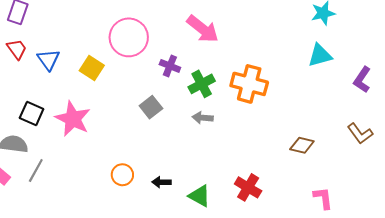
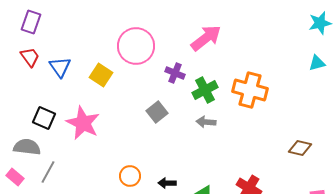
pink arrow: (203, 29) -> (206, 38), turned -76
cyan triangle: (320, 55) -> (317, 63), size x0.7

